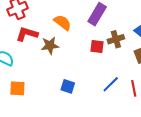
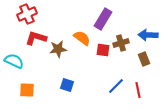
orange semicircle: (63, 22) -> (82, 38), moved
blue square: (68, 86) -> (67, 85), moved

